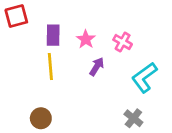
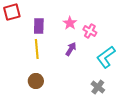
pink star: (86, 39) -> (70, 23), moved
brown circle: (41, 118) -> (36, 81), moved

